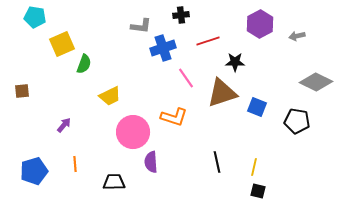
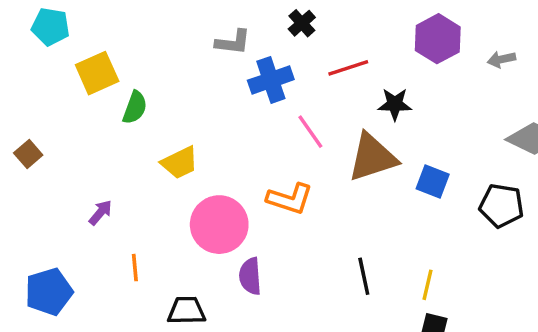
black cross: (181, 15) -> (302, 23), turned -35
brown square: (22, 91) -> (28, 154), turned -35
orange line: (75, 164) -> (135, 268), moved

